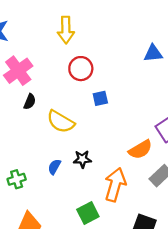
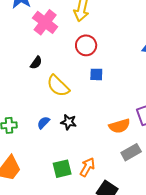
pink cross: (18, 71) -> (45, 22), moved, turned -30
orange arrow: (115, 185) -> (87, 167), moved, size x0.7

